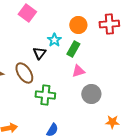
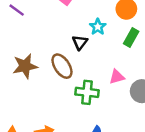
green rectangle: (73, 49) -> (131, 38), moved
pink triangle: (78, 71) -> (117, 77), moved

